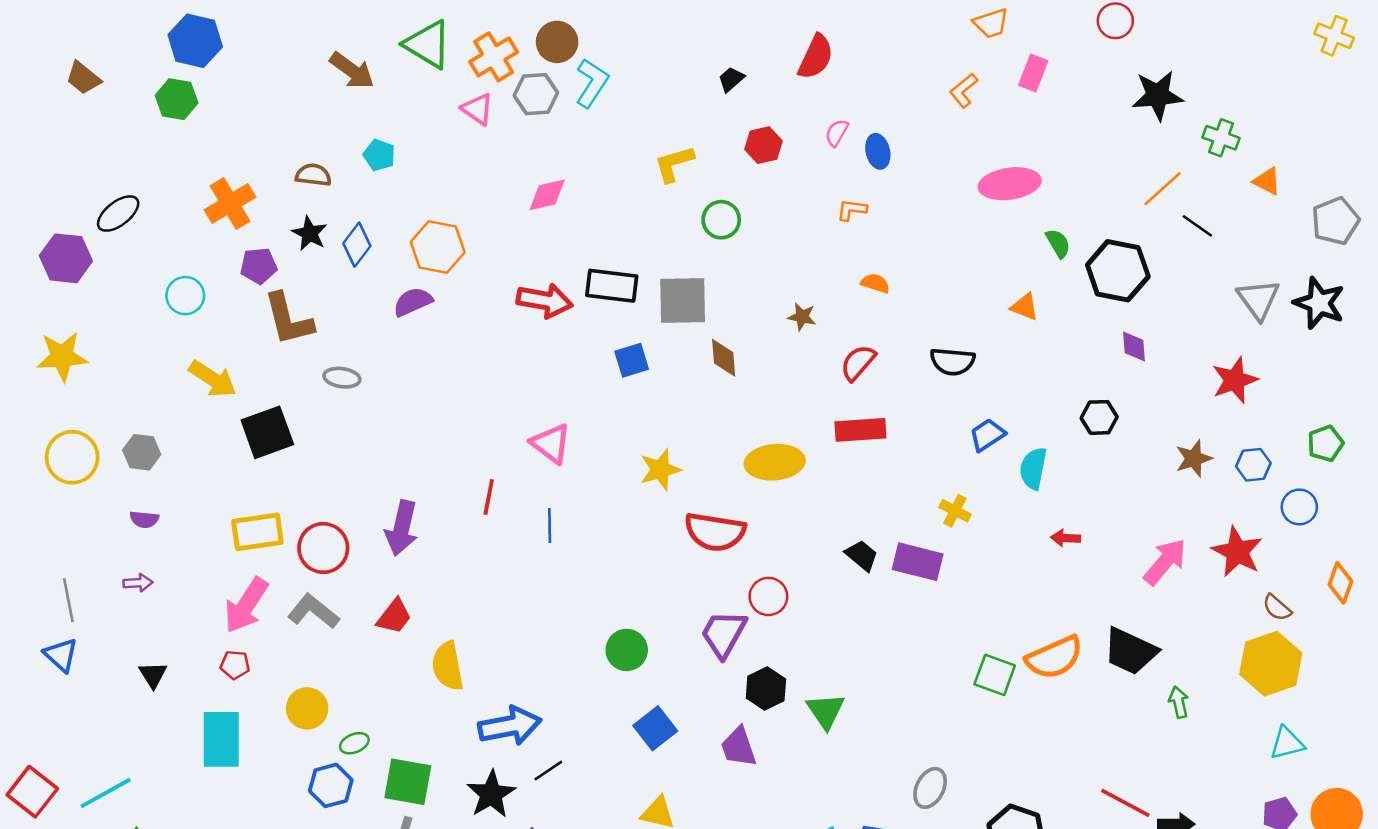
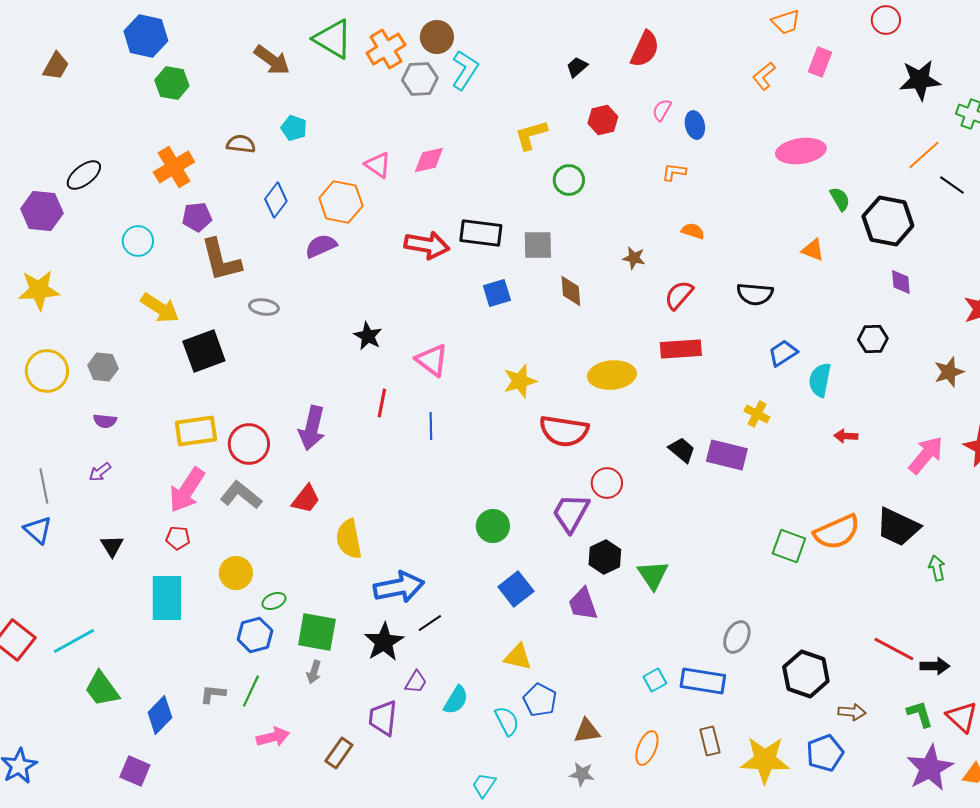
brown trapezoid: (83, 78) -> (56, 66), turned -100
green hexagon: (177, 99) -> (172, 83), moved
pink triangle: (477, 109) -> (378, 165), moved
black star: (310, 233) -> (368, 336), moved
gray square: (683, 301) -> (538, 245), size x0.7
purple arrow: (138, 583) -> (100, 472), turned 145

